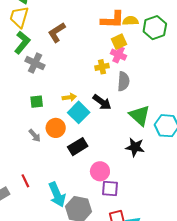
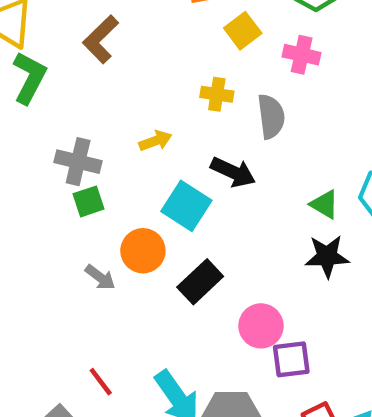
pink cross: (119, 55) -> (302, 55), moved
gray cross: (35, 63) -> (78, 162), moved
yellow cross: (102, 67) -> (217, 94), turned 32
yellow arrow: (69, 97) -> (155, 141), moved
green triangle: (140, 115) -> (325, 204), moved, size x0.6

